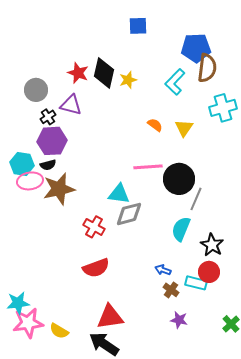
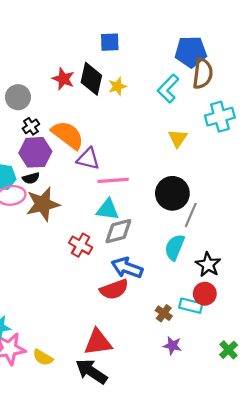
blue square: (138, 26) -> (110, 42), moved
purple triangle: (71, 105) -> (88, 159), moved
orange semicircle: (155, 125) -> (68, 135), moved, size x2.0
pink line: (148, 167) -> (113, 180), moved
red semicircle: (96, 268) -> (114, 289), moved
blue arrow: (163, 270) -> (127, 268), moved, size x1.8

